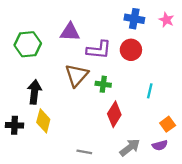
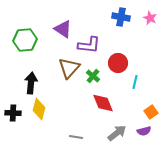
purple triangle: (70, 32) -> (63, 29), turned 30
red circle: (131, 50) -> (118, 63), moved
green cross: (103, 84) -> (93, 76), turned 32
red diamond: (114, 114) -> (103, 103), turned -55

